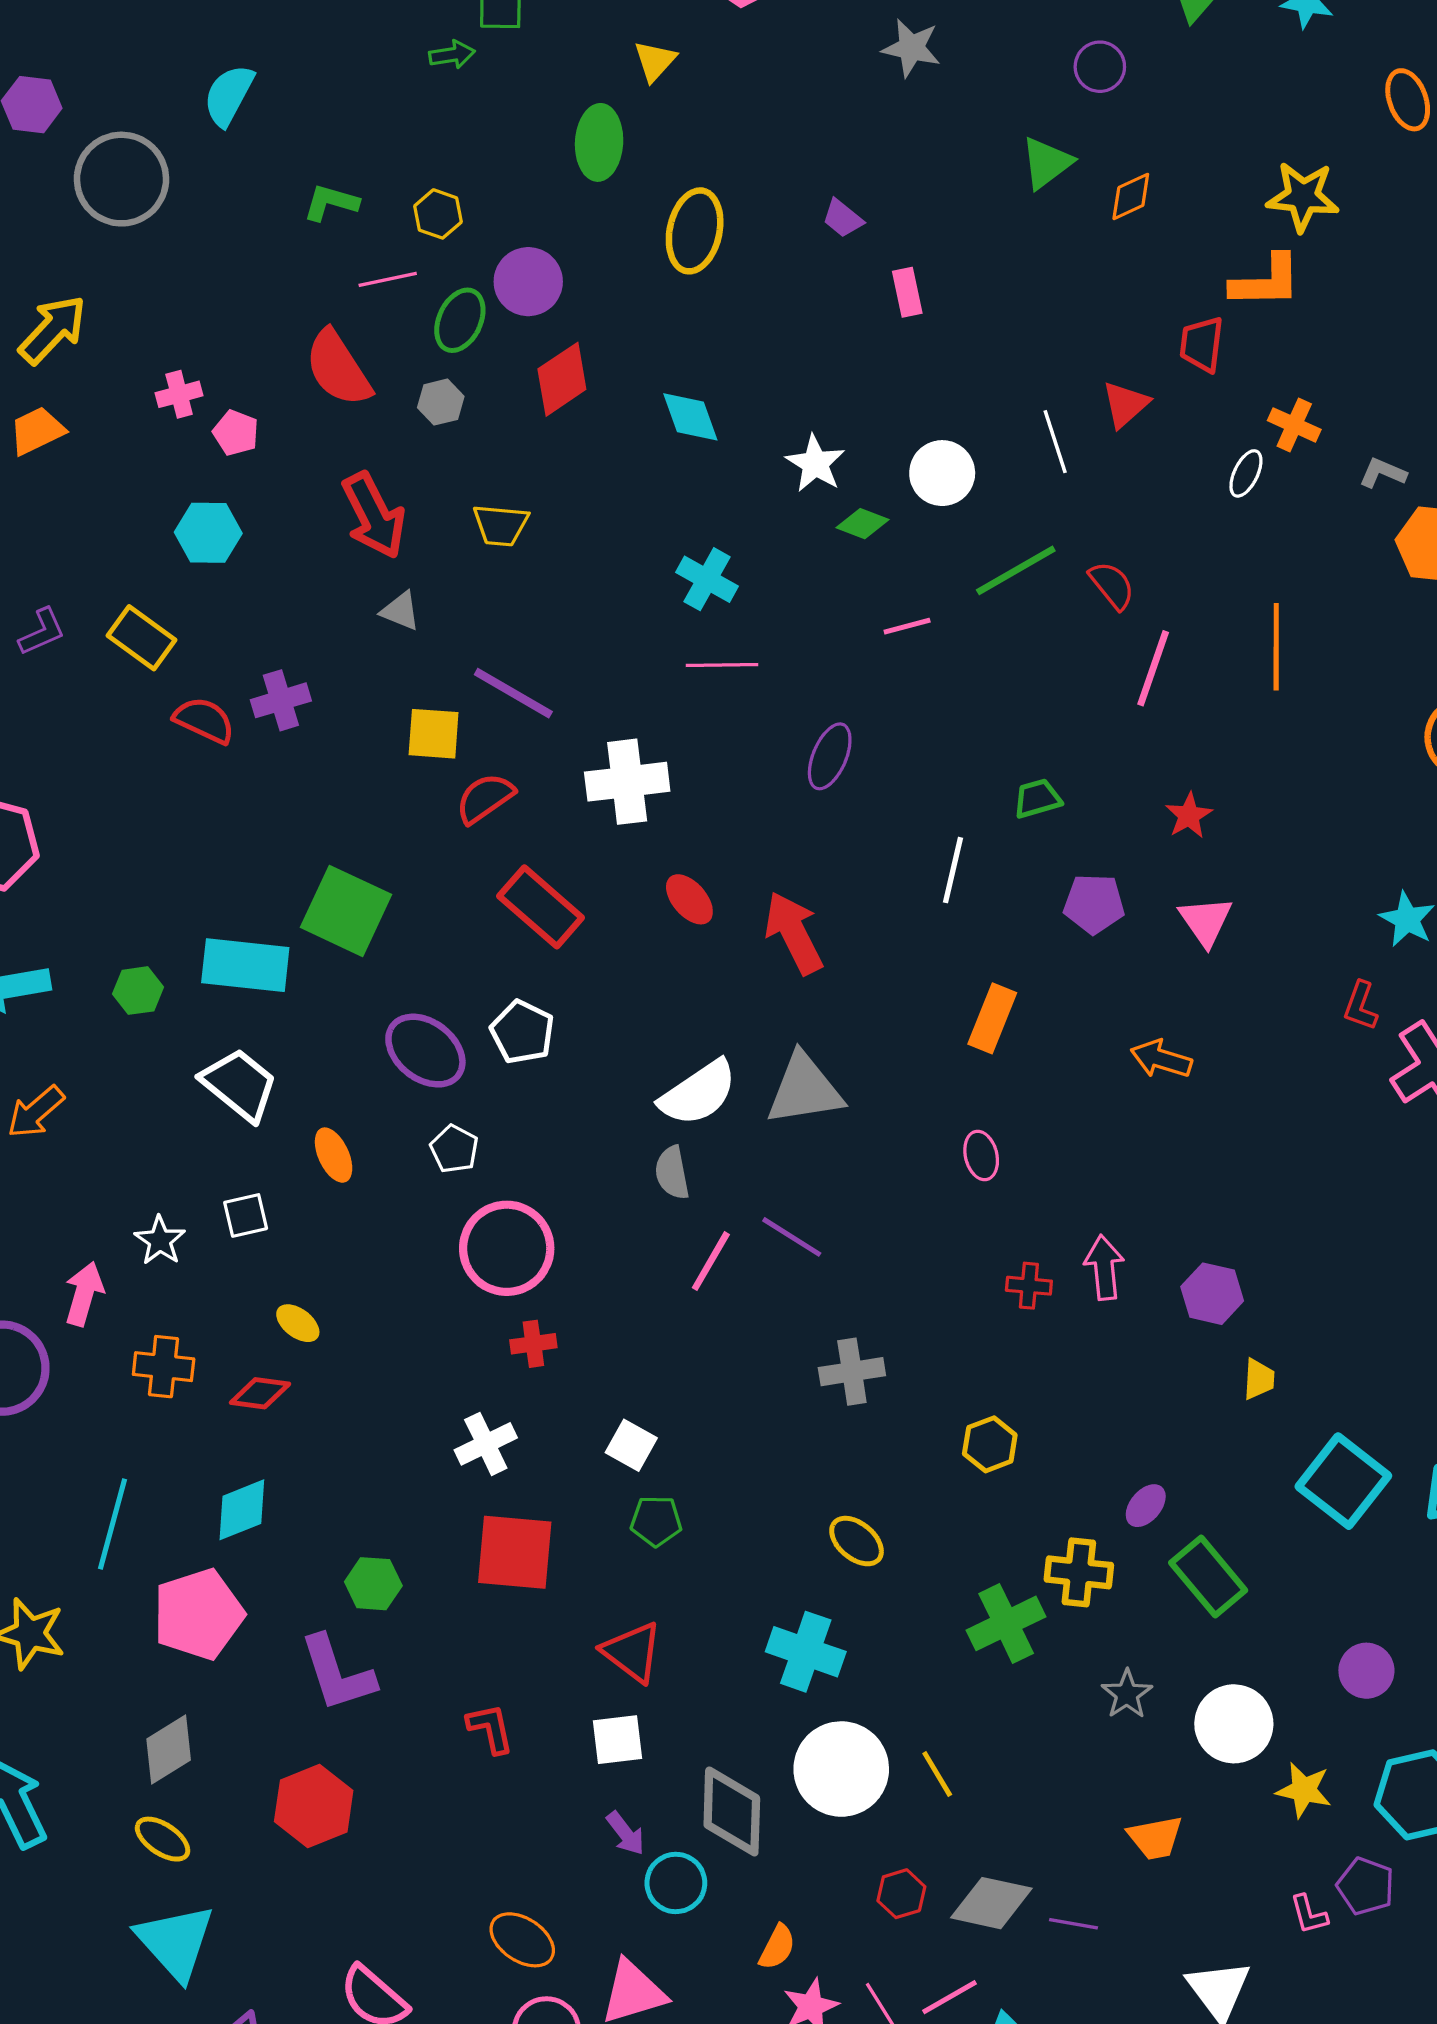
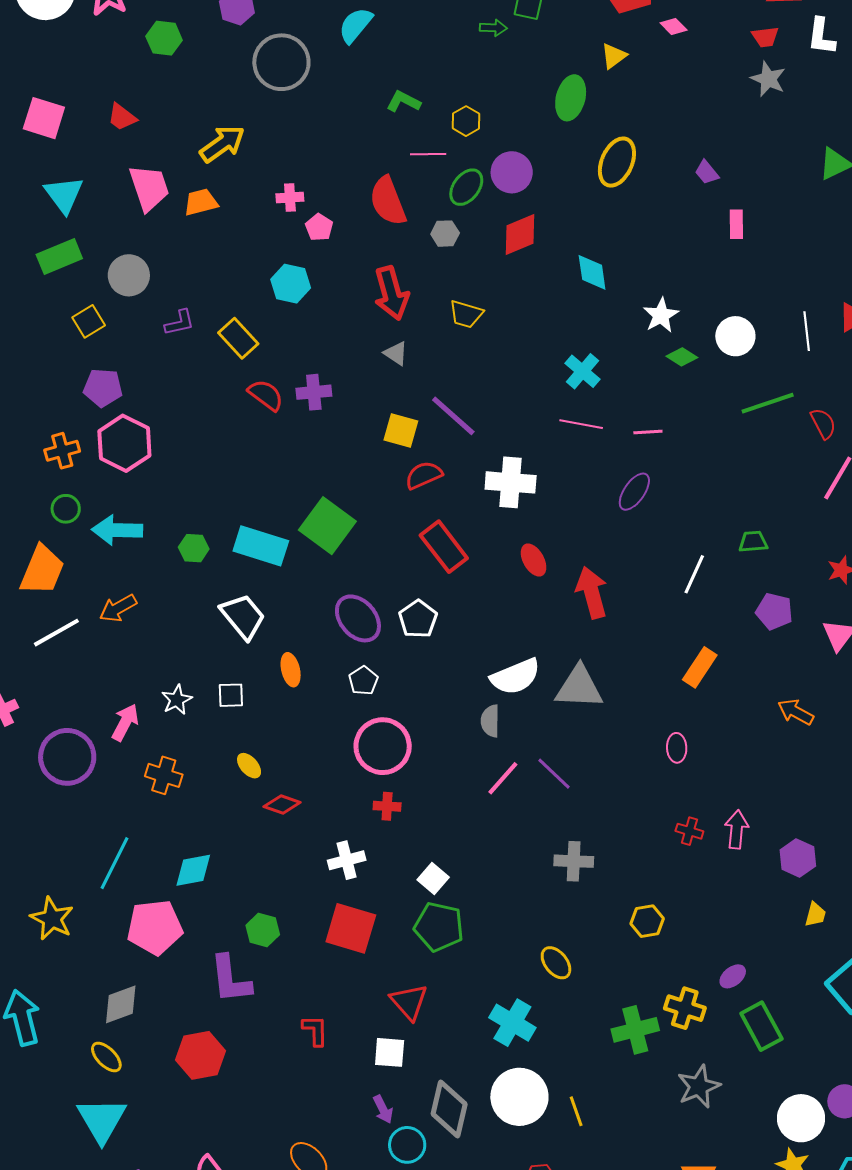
pink line: (907, 626) -> (648, 432), moved
red diamond: (260, 1393) -> (282, 805), moved
green pentagon: (656, 1521) -> (439, 927), size x1.6
gray star: (1127, 1694) -> (699, 1087), size x1.4
white circle: (1234, 1724) -> (801, 1118), moved

